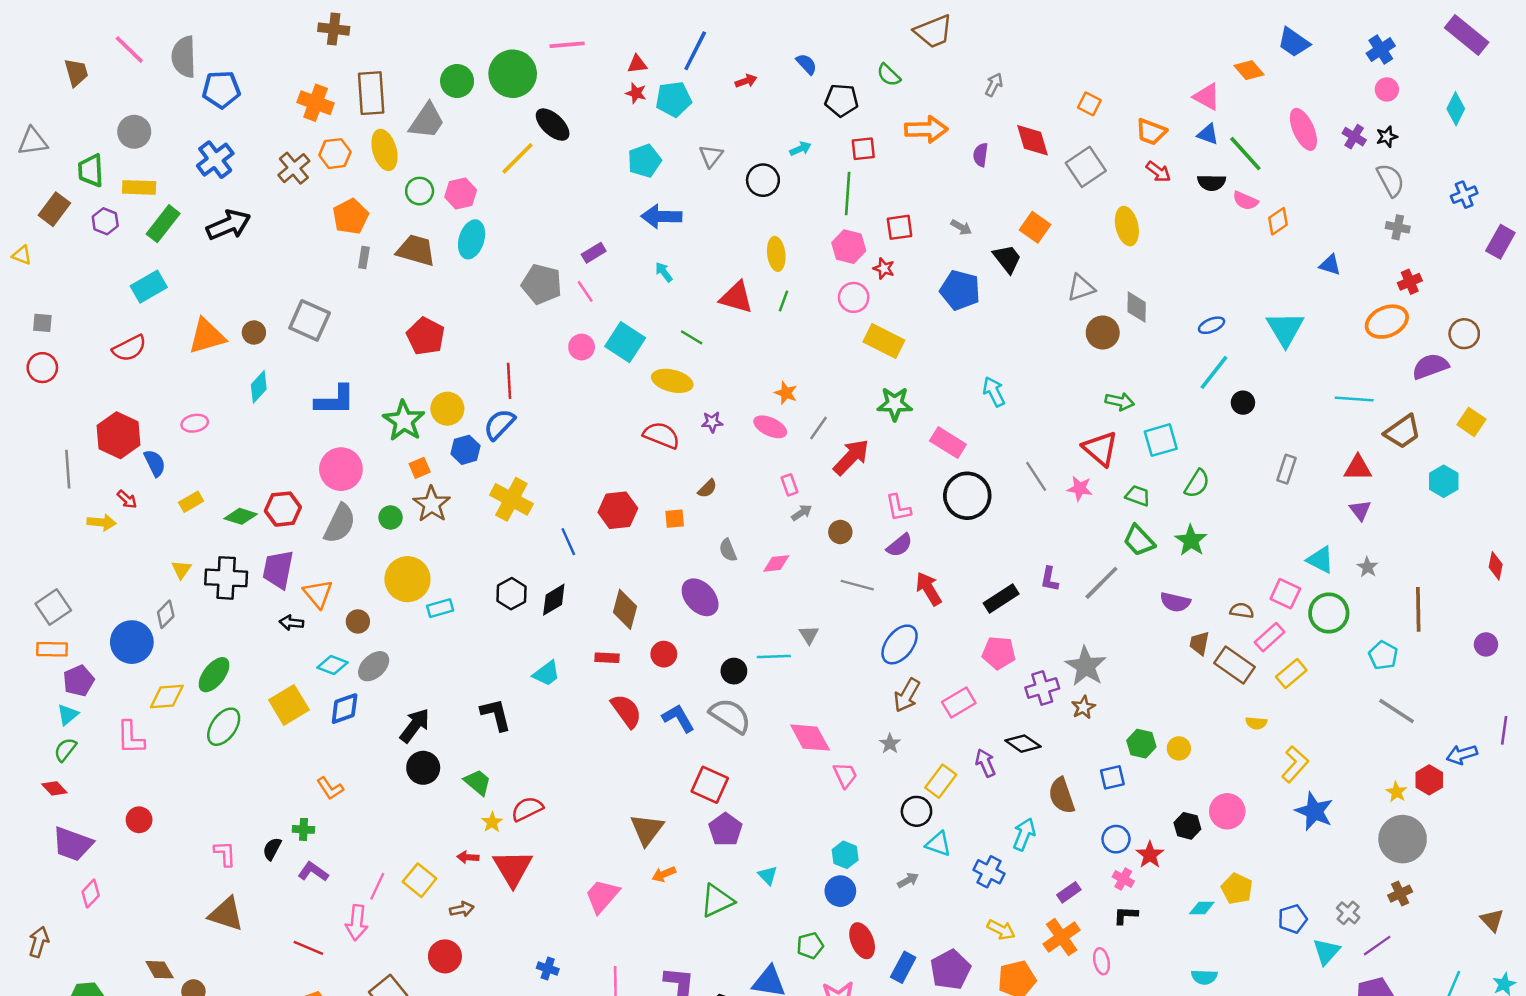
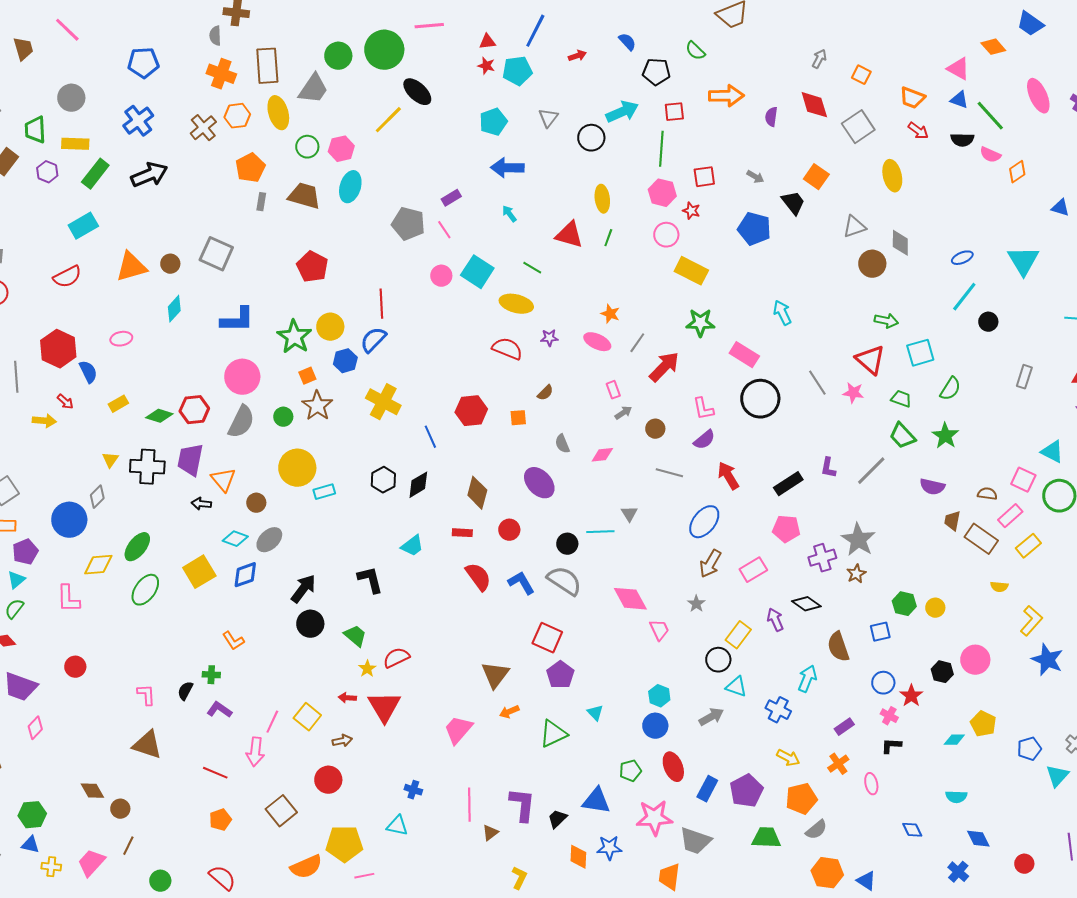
gray semicircle: (184, 57) -> (215, 36), moved, size x0.6
gray arrow: (994, 85) -> (819, 59), moved
cyan arrow: (800, 149) -> (622, 112), size x1.8
gray arrow: (908, 880) -> (711, 717), size x1.4
orange cross: (1062, 937) -> (838, 764), size x0.7

